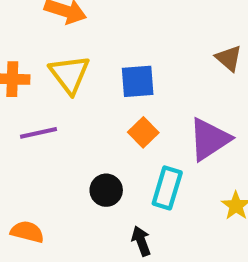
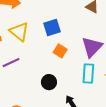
cyan rectangle: (167, 188) -> (88, 73), moved

